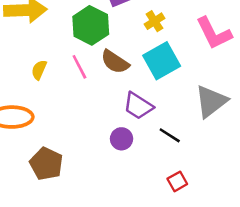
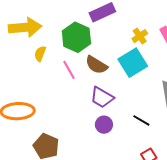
yellow cross: (154, 21) -> (140, 36), moved
yellow semicircle: (39, 70) -> (40, 54), moved
purple trapezoid: (138, 106) -> (102, 97), moved

